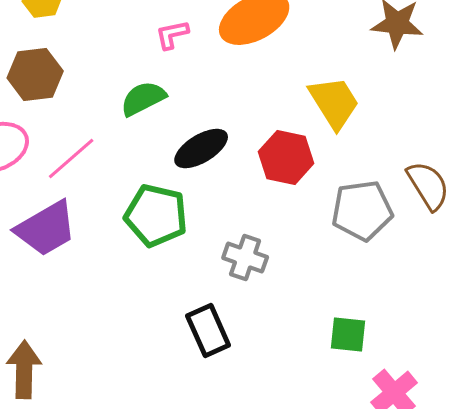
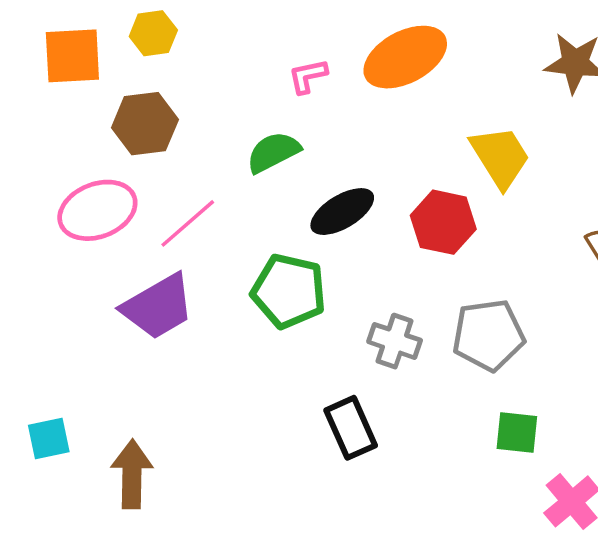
gray pentagon: (362, 211) -> (488, 335), moved

